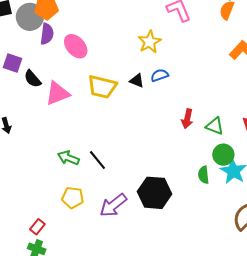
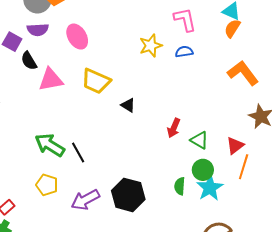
purple semicircle: (47, 34) -> (38, 30), moved, turned 70
blue semicircle: (160, 75) -> (184, 52), moved
black triangle: (137, 81) -> (128, 105), moved
green arrow: (68, 158) -> (50, 145), size x1.4

